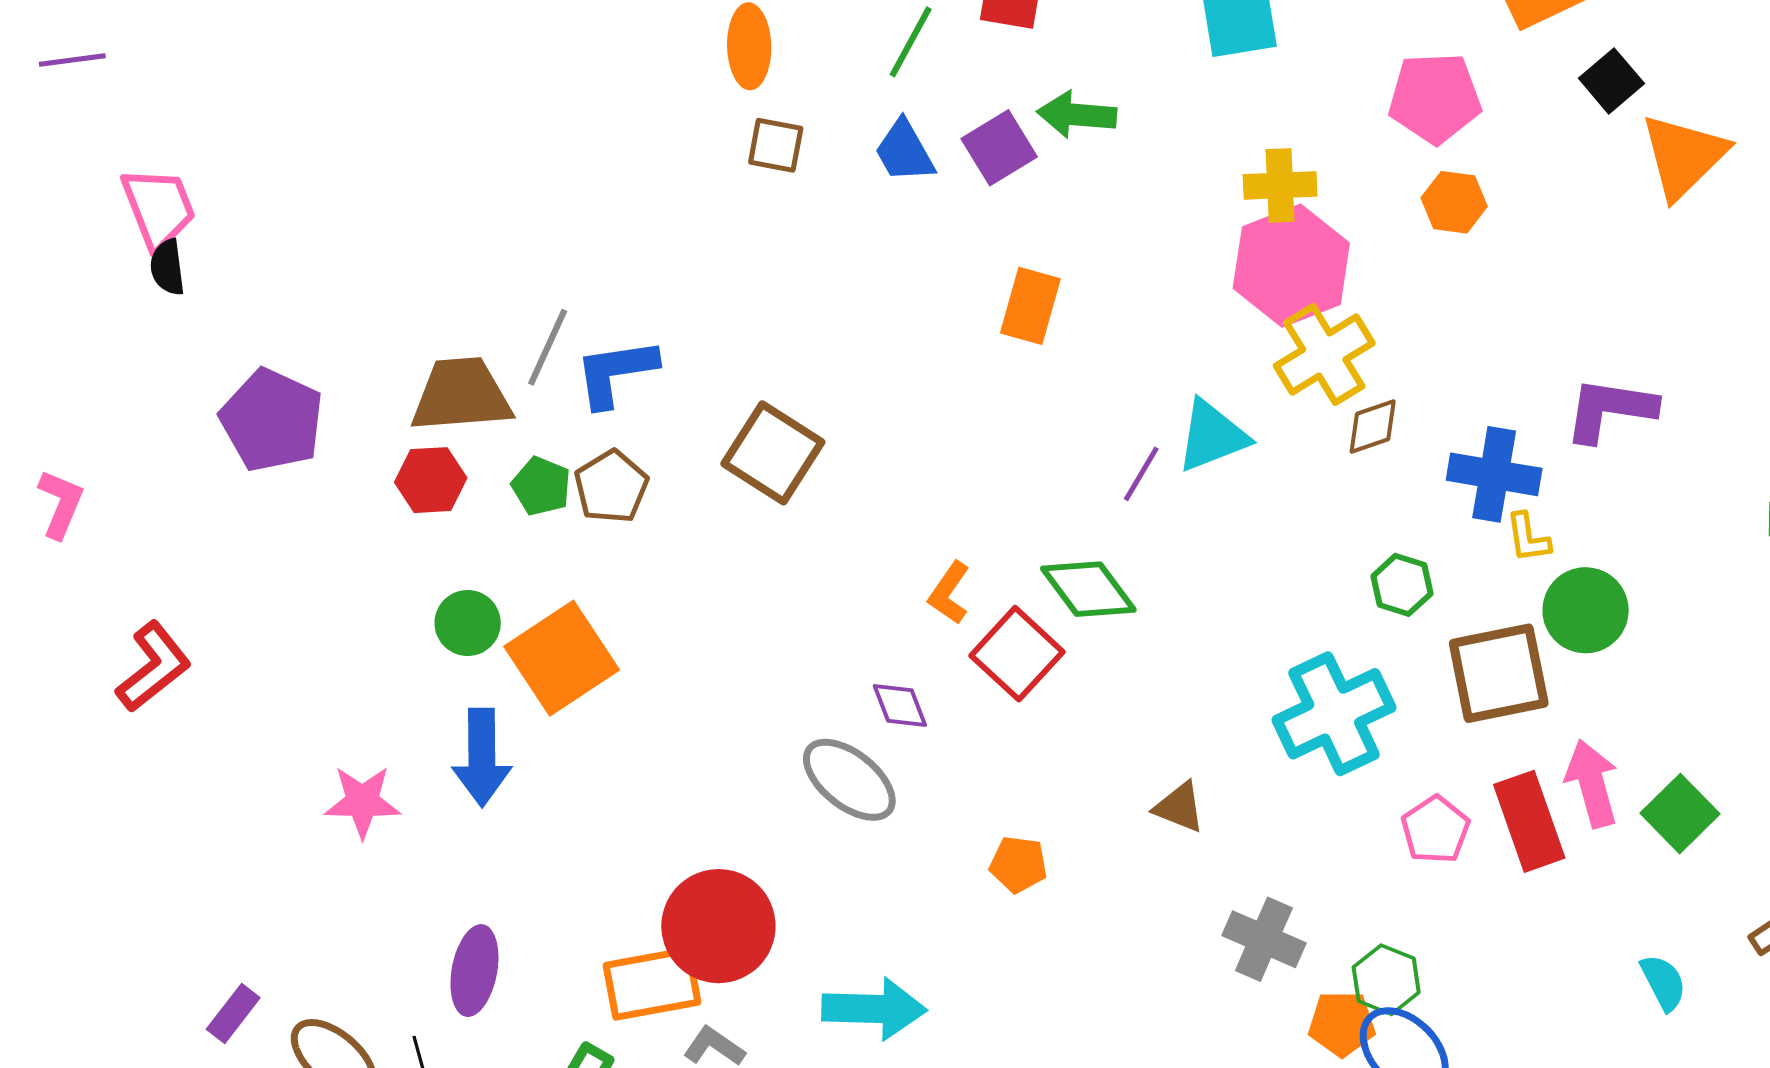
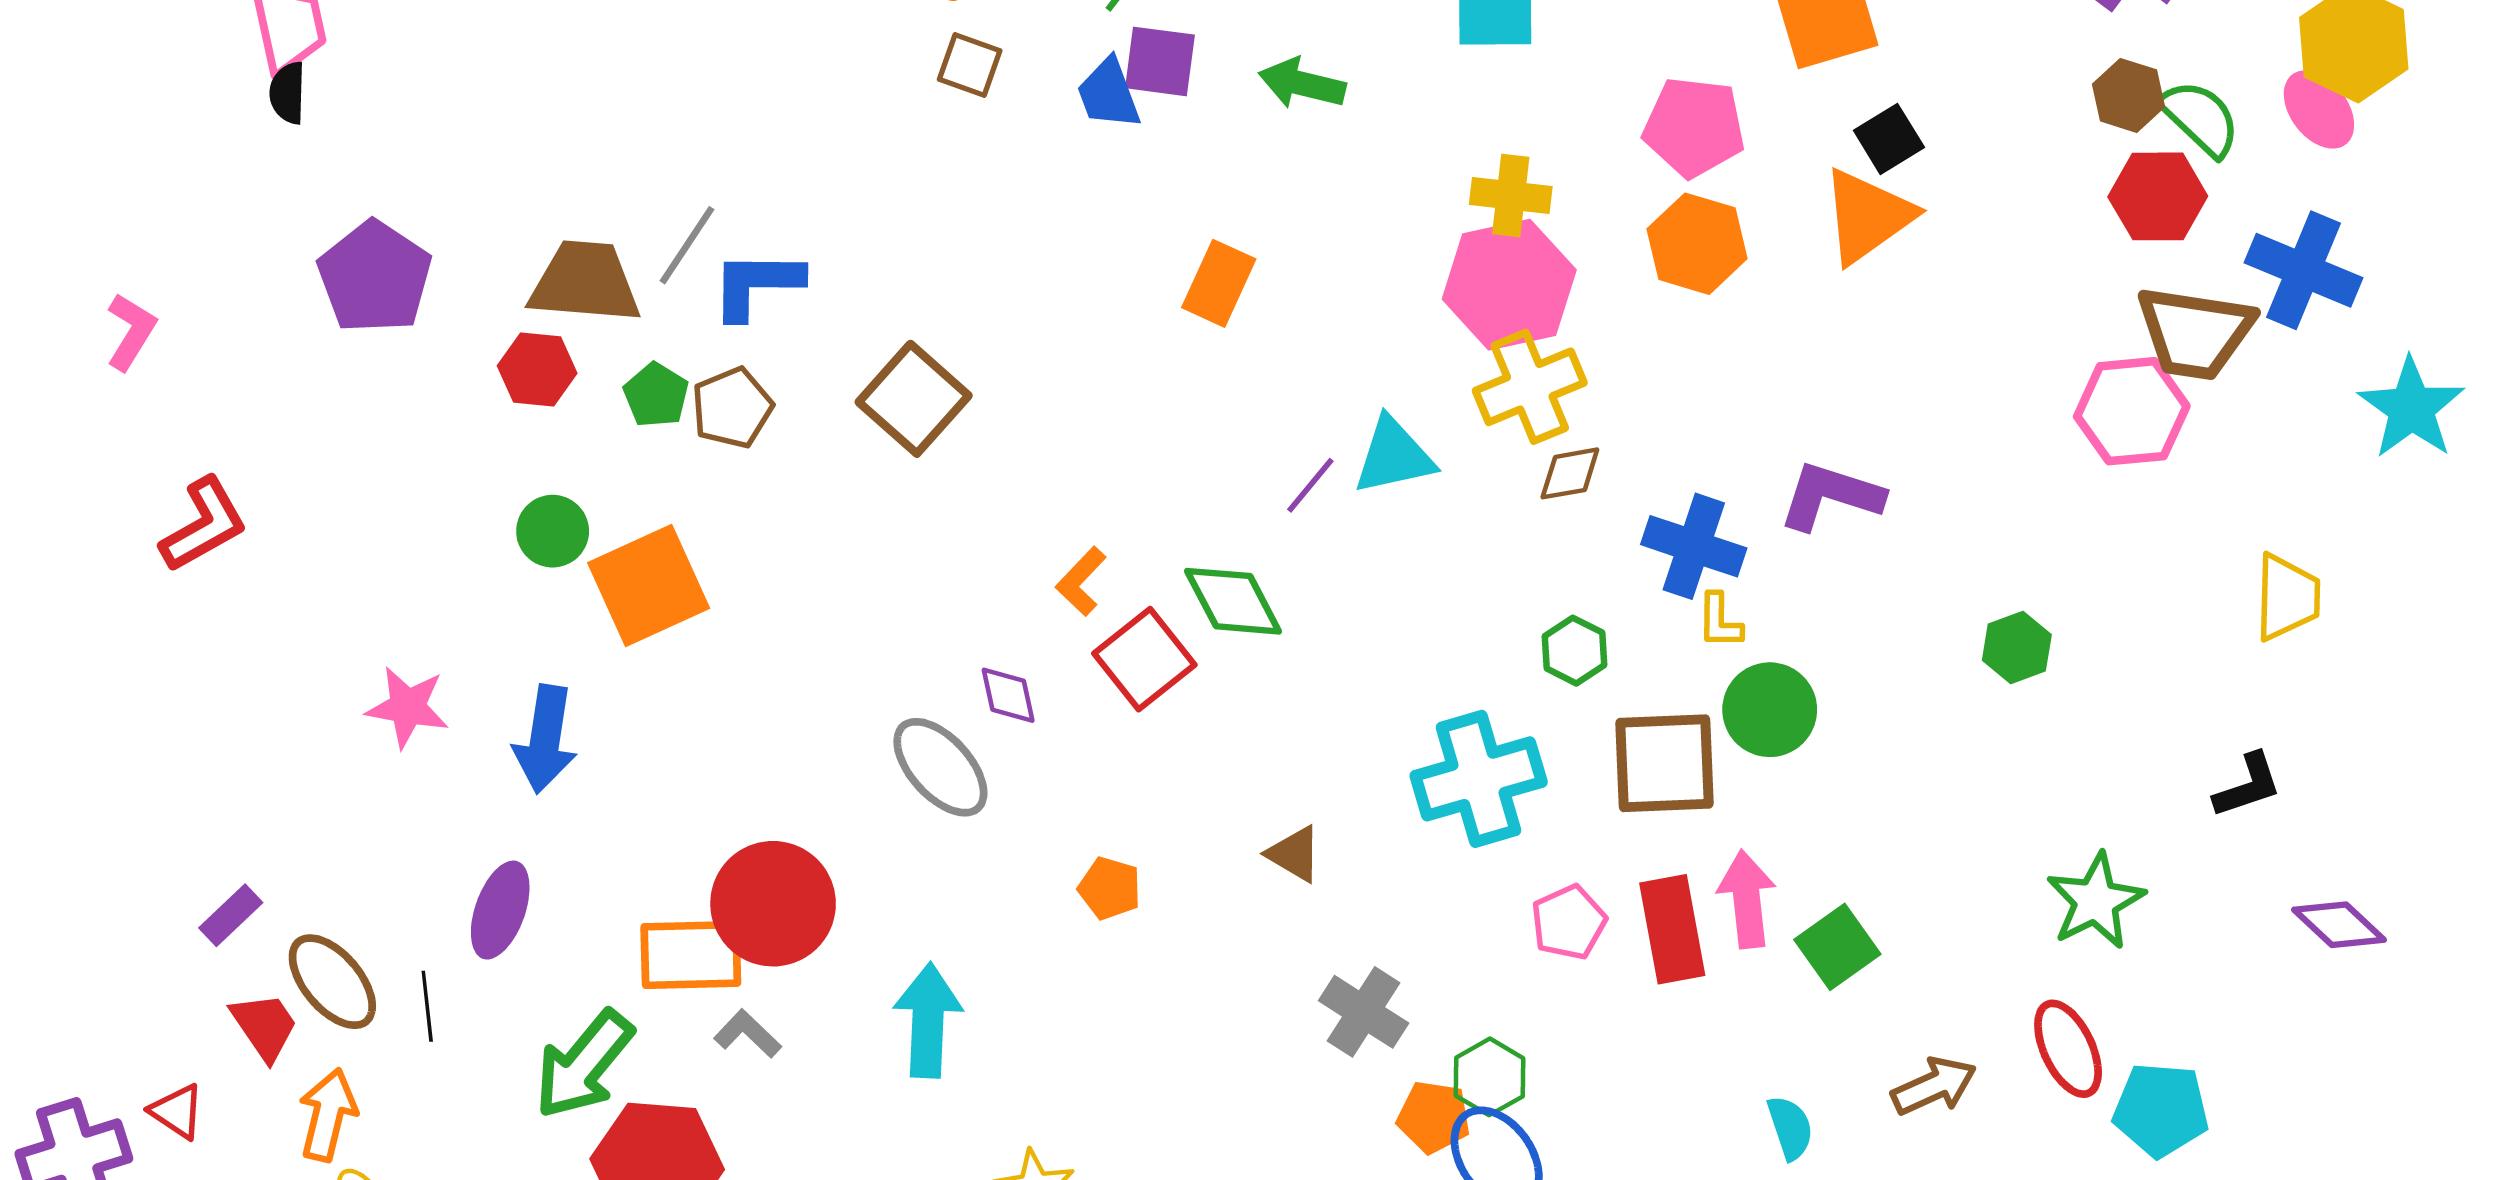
purple square: (999, 148) -> (1160, 61), moved, turned 30
orange triangle: (1684, 156) -> (1867, 216), moved
orange hexagon: (1454, 202) -> (1697, 244), size x1.4
blue arrow: (482, 757) -> (545, 739), moved
cyan arrow: (874, 1009) -> (928, 1020), turned -98

